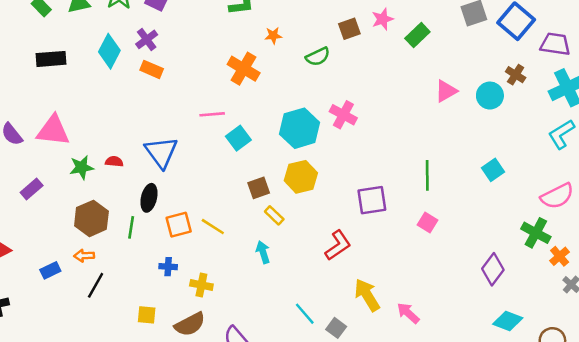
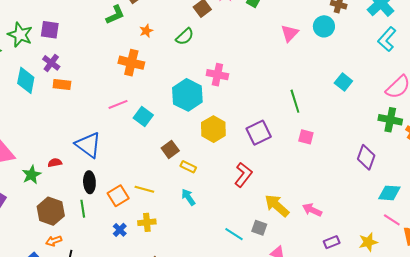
yellow hexagon: (301, 177) -> (213, 129), moved
blue cross: (168, 267) -> (120, 230), turned -32
yellow cross: (201, 285) -> (147, 222), moved
gray square: (336, 328) -> (259, 228), moved

